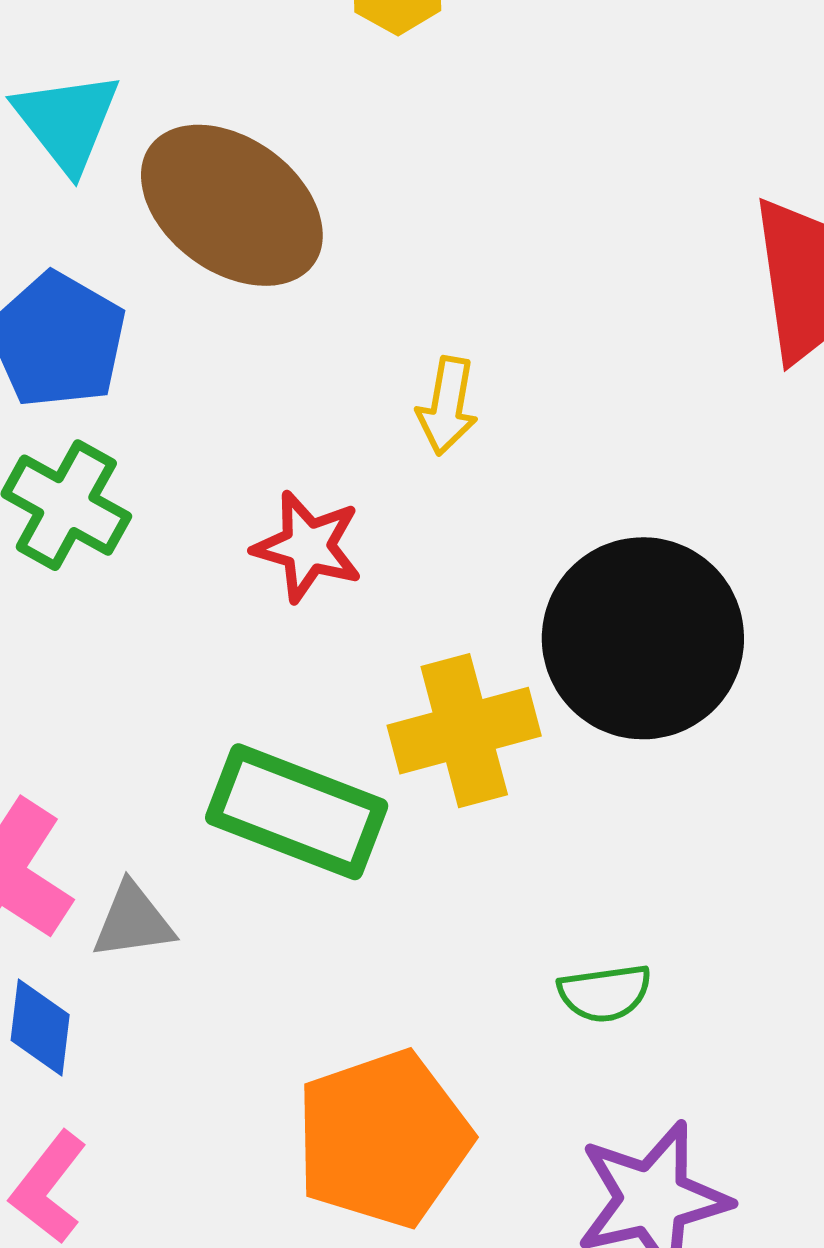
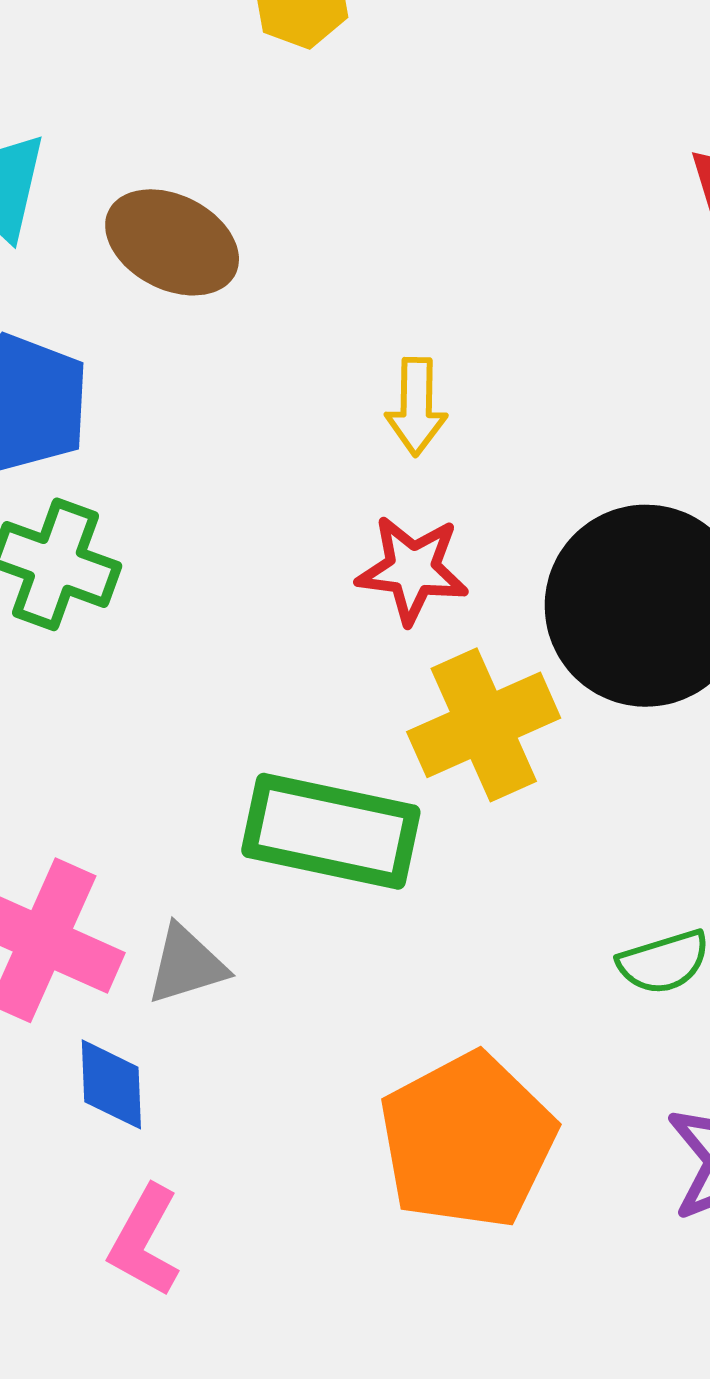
brown ellipse: (232, 205) -> (172, 242), size x0.7
red star: (308, 547) -> (412, 570), moved

